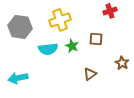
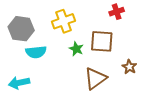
brown square: (96, 39) -> (102, 41), size x1.6
cyan semicircle: (48, 49) -> (36, 52), moved
brown triangle: (90, 74) -> (95, 79), size x1.6

